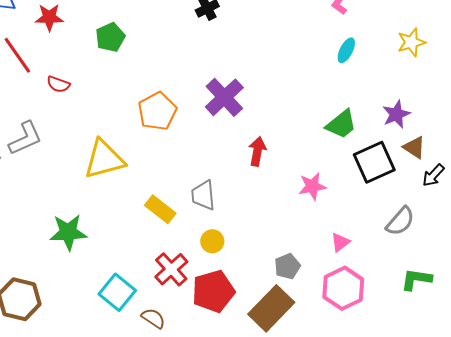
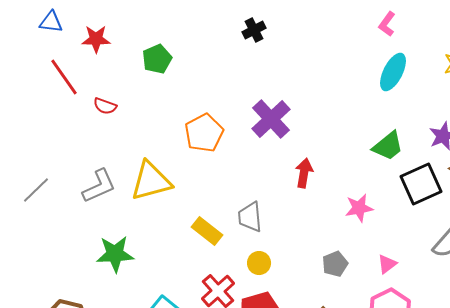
cyan ellipse: (346, 50) -> (393, 72), size x1.5
gray L-shape: (25, 138) -> (99, 186), moved
gray pentagon: (287, 266) -> (335, 264), moved

